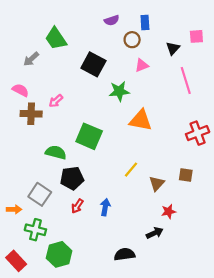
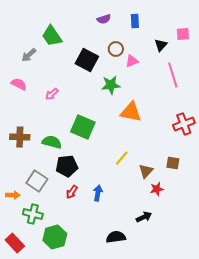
brown circle: (132, 40) -> (116, 49), moved
brown cross: (31, 114) -> (20, 137), moved
red star: (169, 211) -> (157, 189), moved

